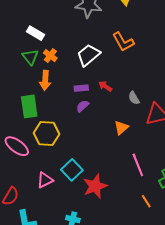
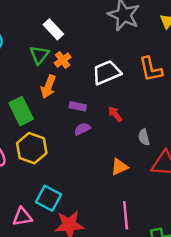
purple rectangle: (81, 88) -> (78, 106), moved
green rectangle: (29, 106) -> (21, 111), turned -35
cyan square: (72, 170) -> (48, 198), turned -35
pink triangle: (45, 180) -> (22, 217), moved

